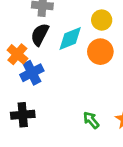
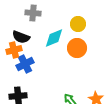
black semicircle: (40, 35) -> (21, 37), moved, turned -96
orange cross: (17, 54) -> (14, 50), turned 35

